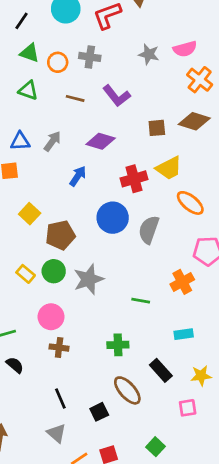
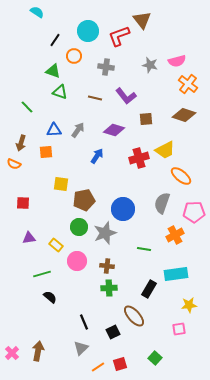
green triangle: (30, 53) -> (53, 71), moved
orange circle: (58, 62) -> (74, 56), moved
brown square: (157, 128) -> (146, 119), moved
yellow square: (30, 214) -> (61, 184), turned -35
blue circle: (113, 218) -> (123, 209), moved
gray semicircle: (149, 230) -> (162, 203), moved
yellow rectangle: (26, 274) -> (56, 245), moved
cyan rectangle: (184, 334) -> (176, 274), size x1.6
green cross: (118, 345) -> (109, 288), moved
brown cross: (59, 348) -> (107, 266), moved
black rectangle: (161, 370) -> (149, 289), moved, turned 72
gray triangle: (56, 433) -> (81, 348), turned 35

